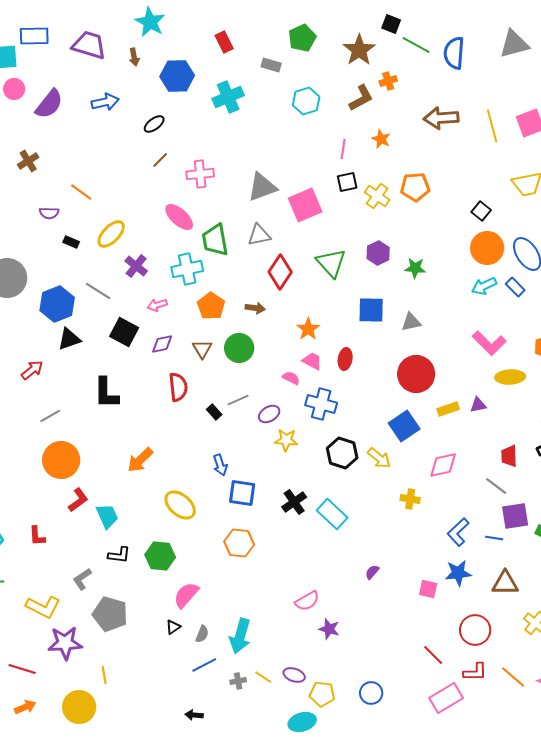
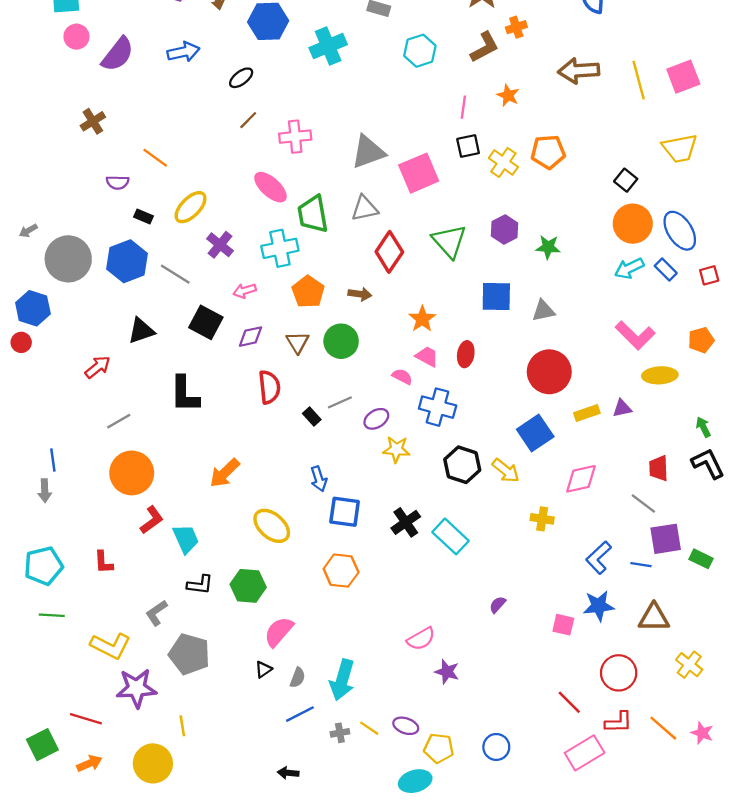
blue hexagon: (57, 304) -> (127, 261), moved

